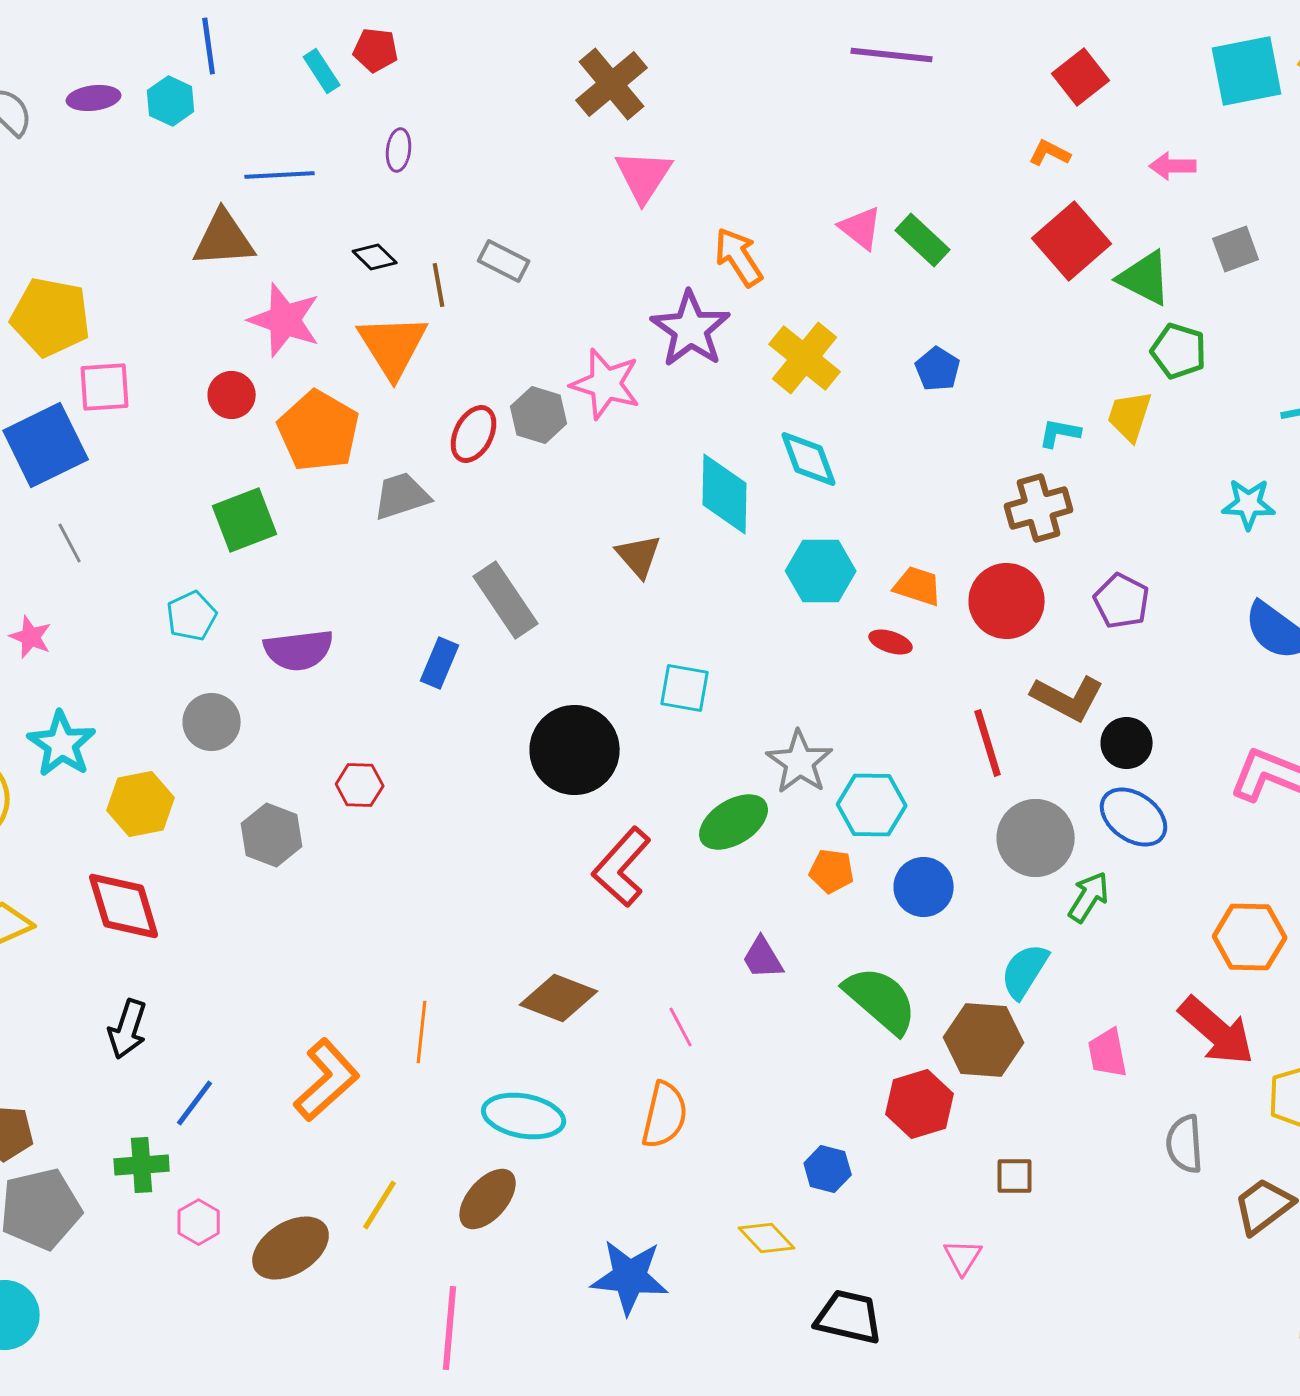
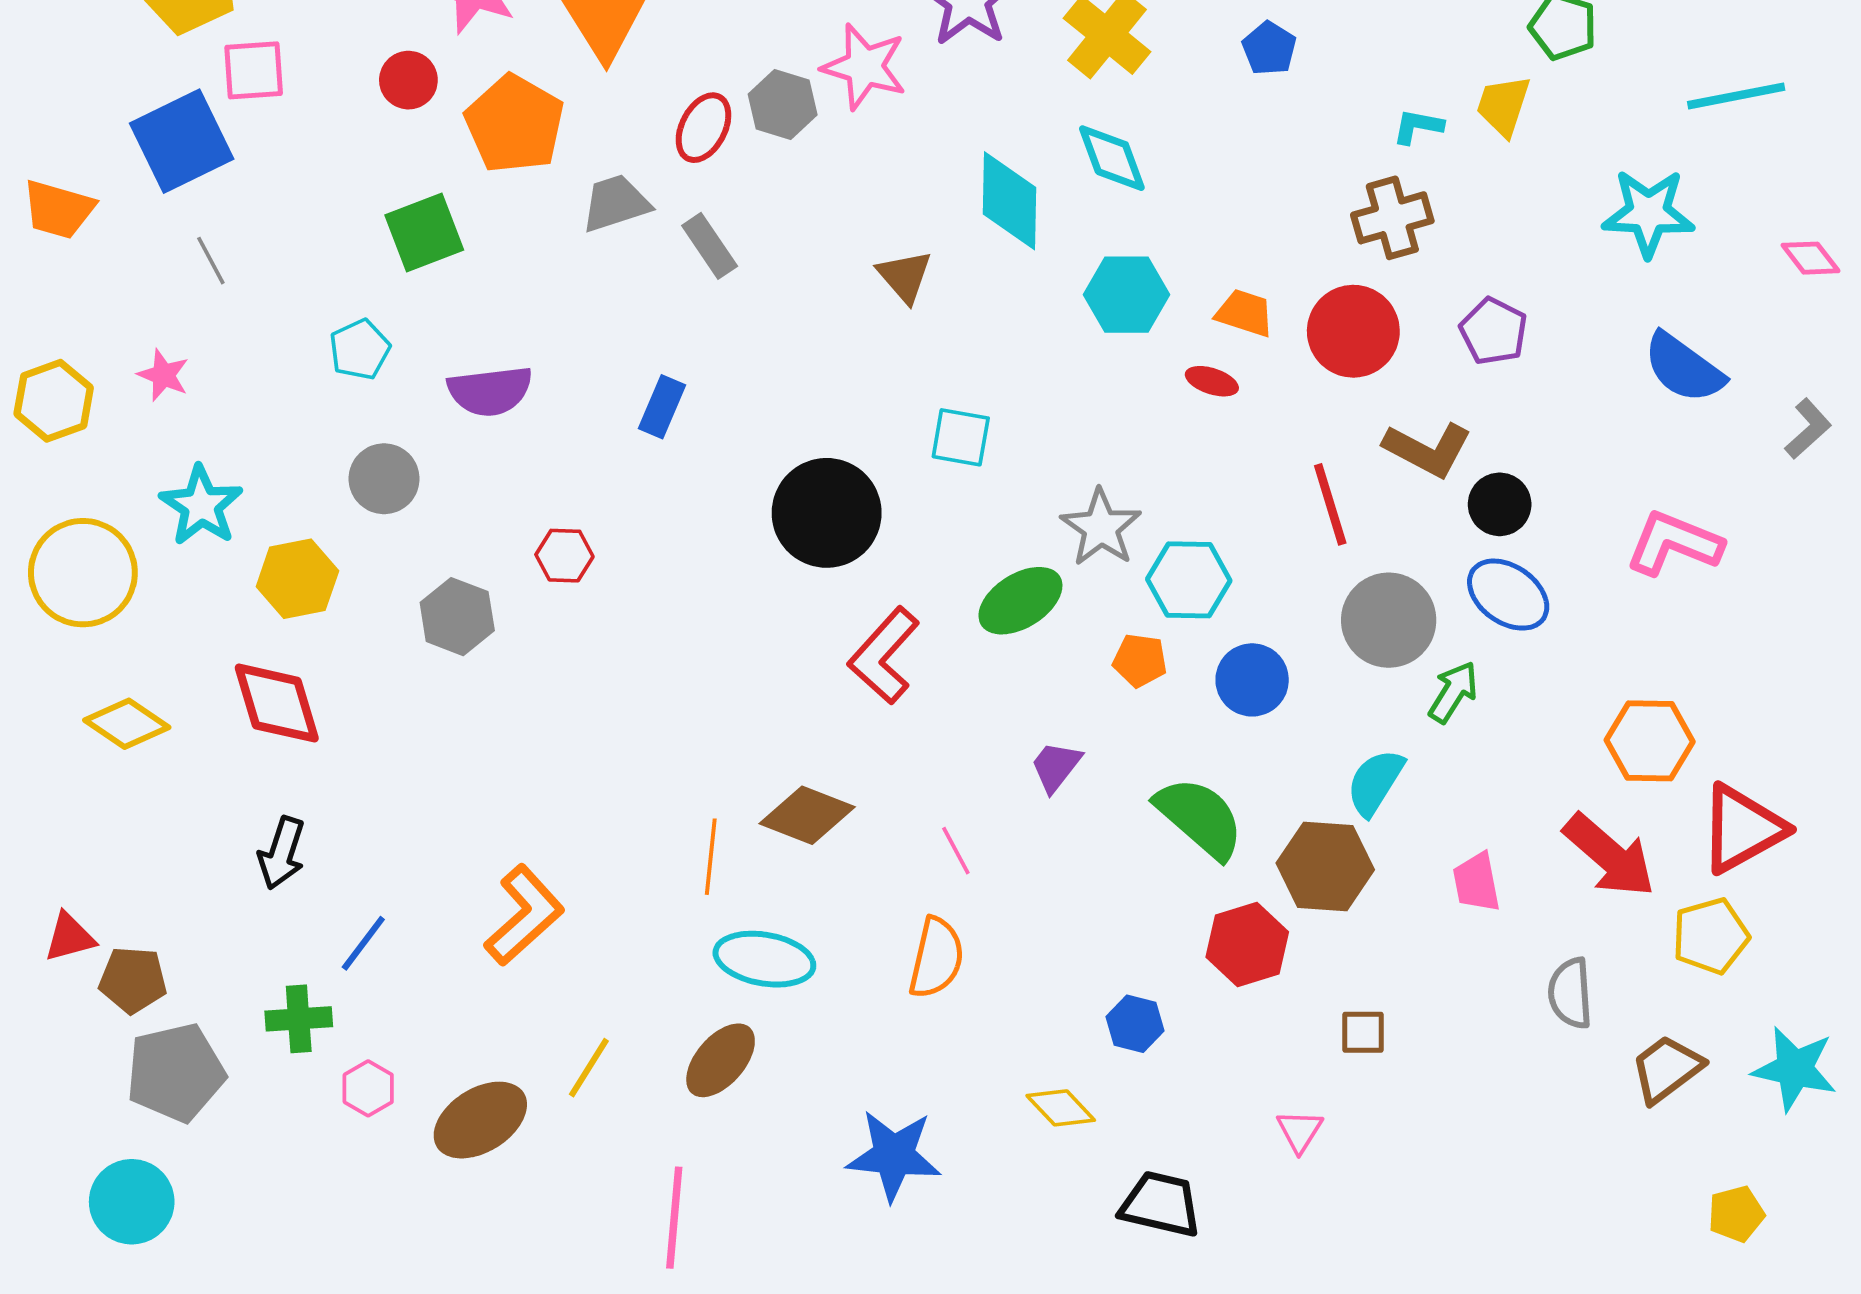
cyan star: (1249, 504) -> (1648, 213), size x1.4
gray rectangle: (506, 600) -> (710, 246), moved, size x0.7
purple trapezoid: (763, 958) -> (1056, 766), turned 69
orange line: (422, 1032) -> (711, 857), moved

